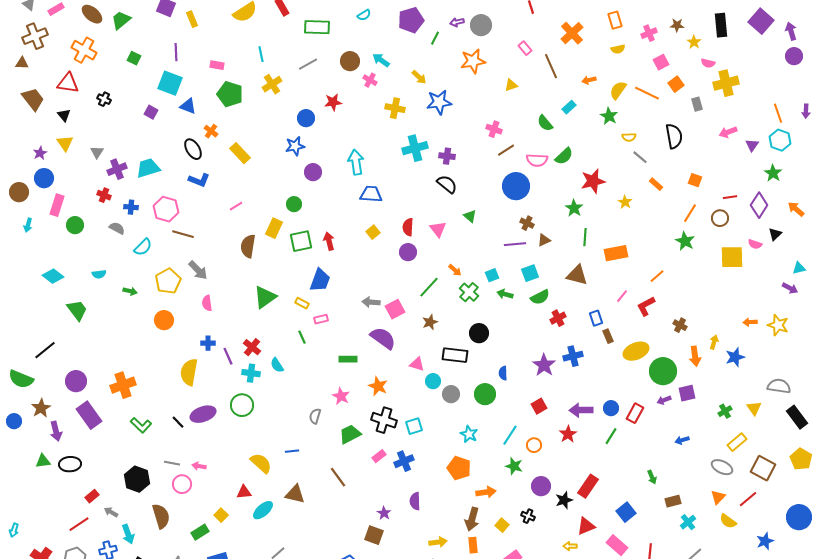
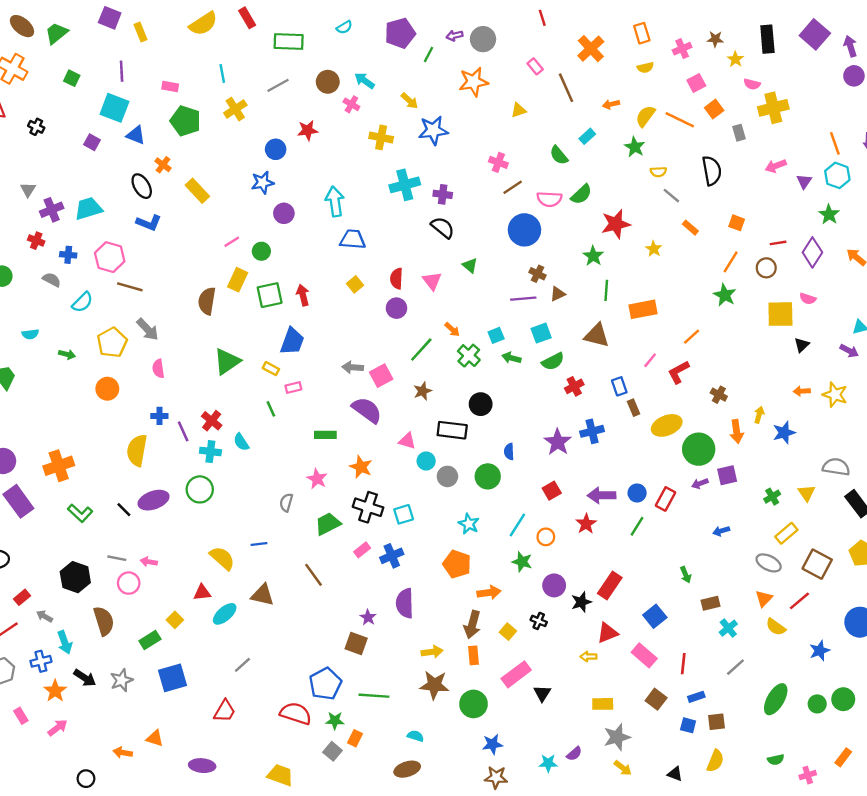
pink line: (236, 206) -> (232, 242), moved
black triangle: (775, 234) -> (802, 345), moved
purple semicircle: (415, 501) -> (405, 603), size x1.4

